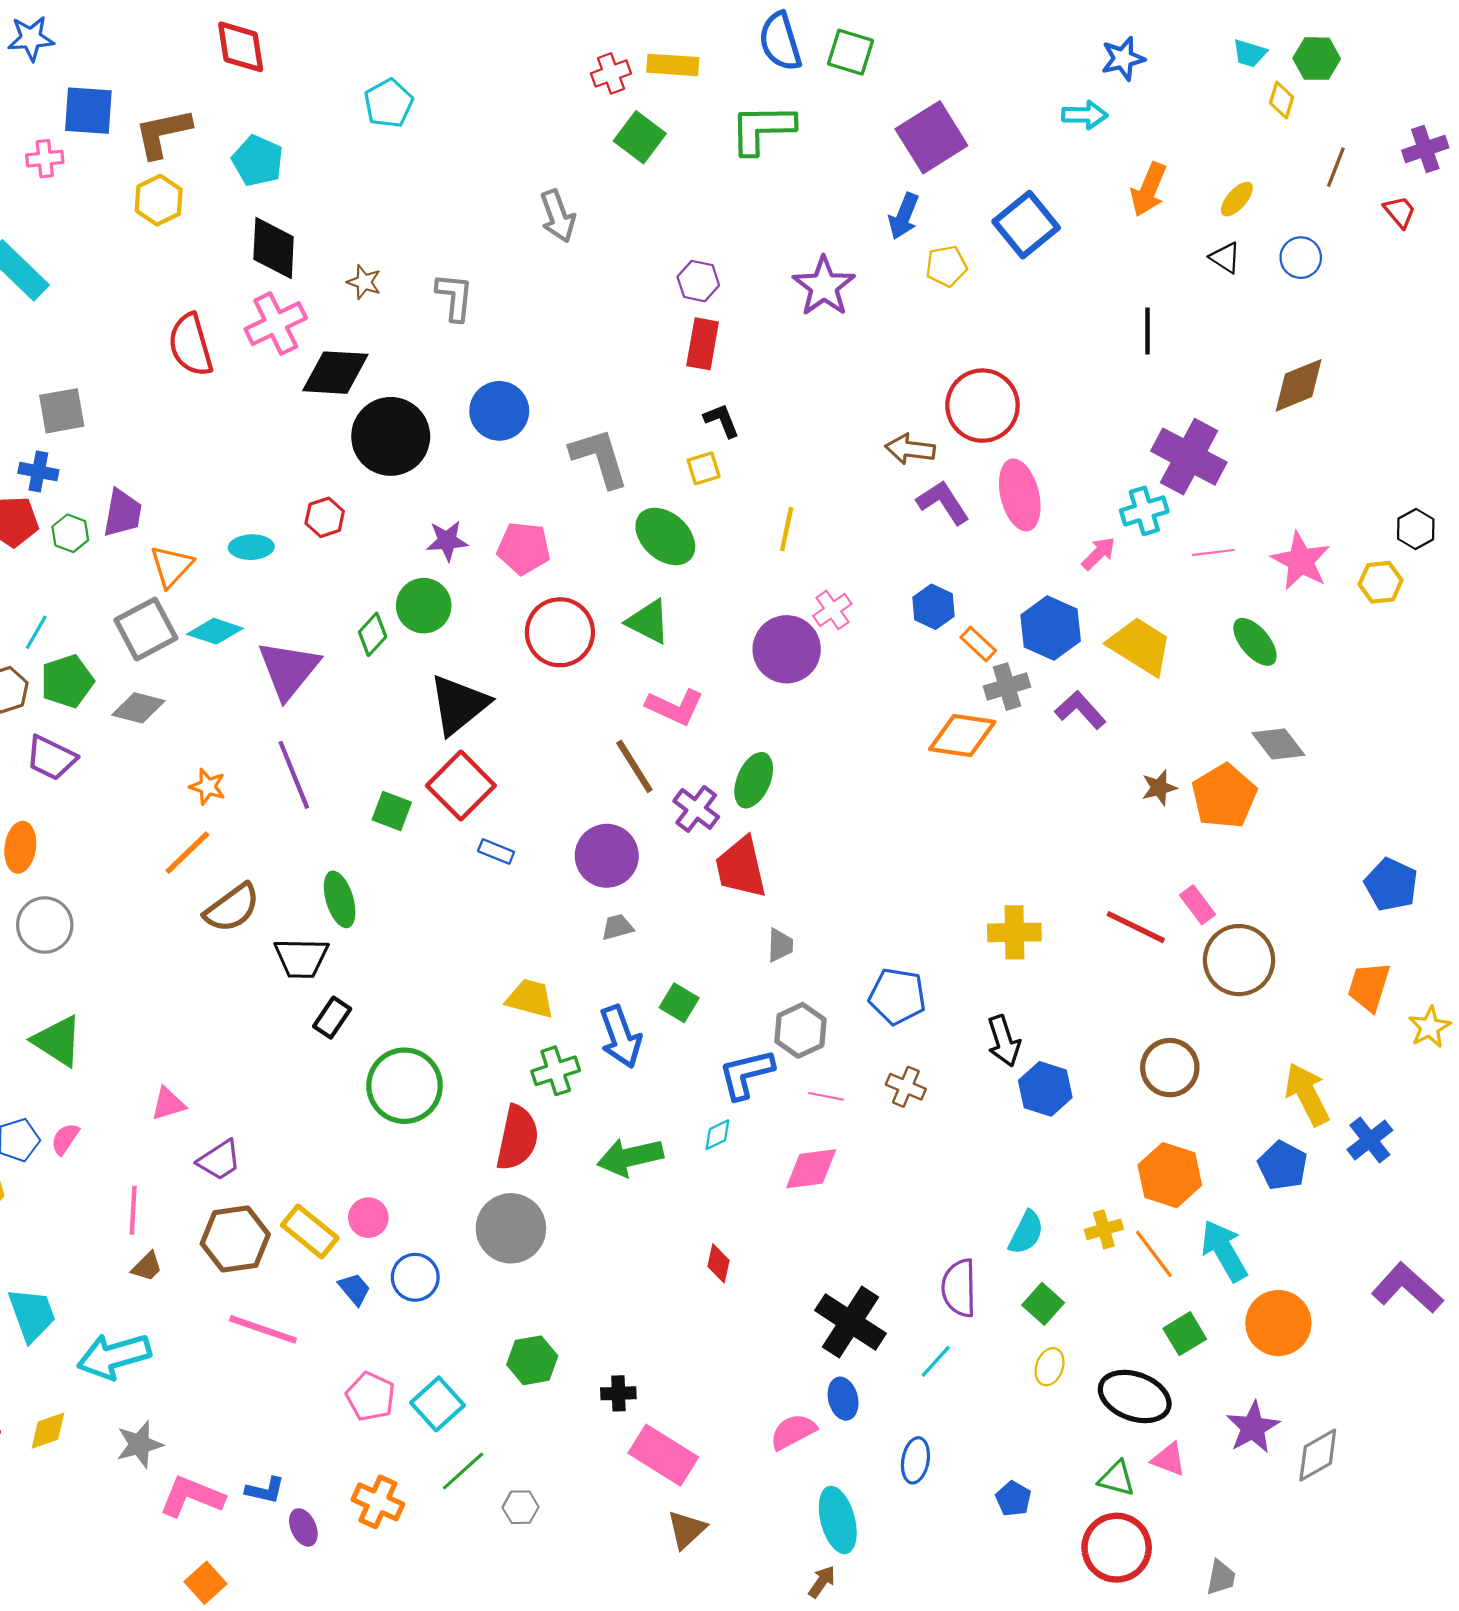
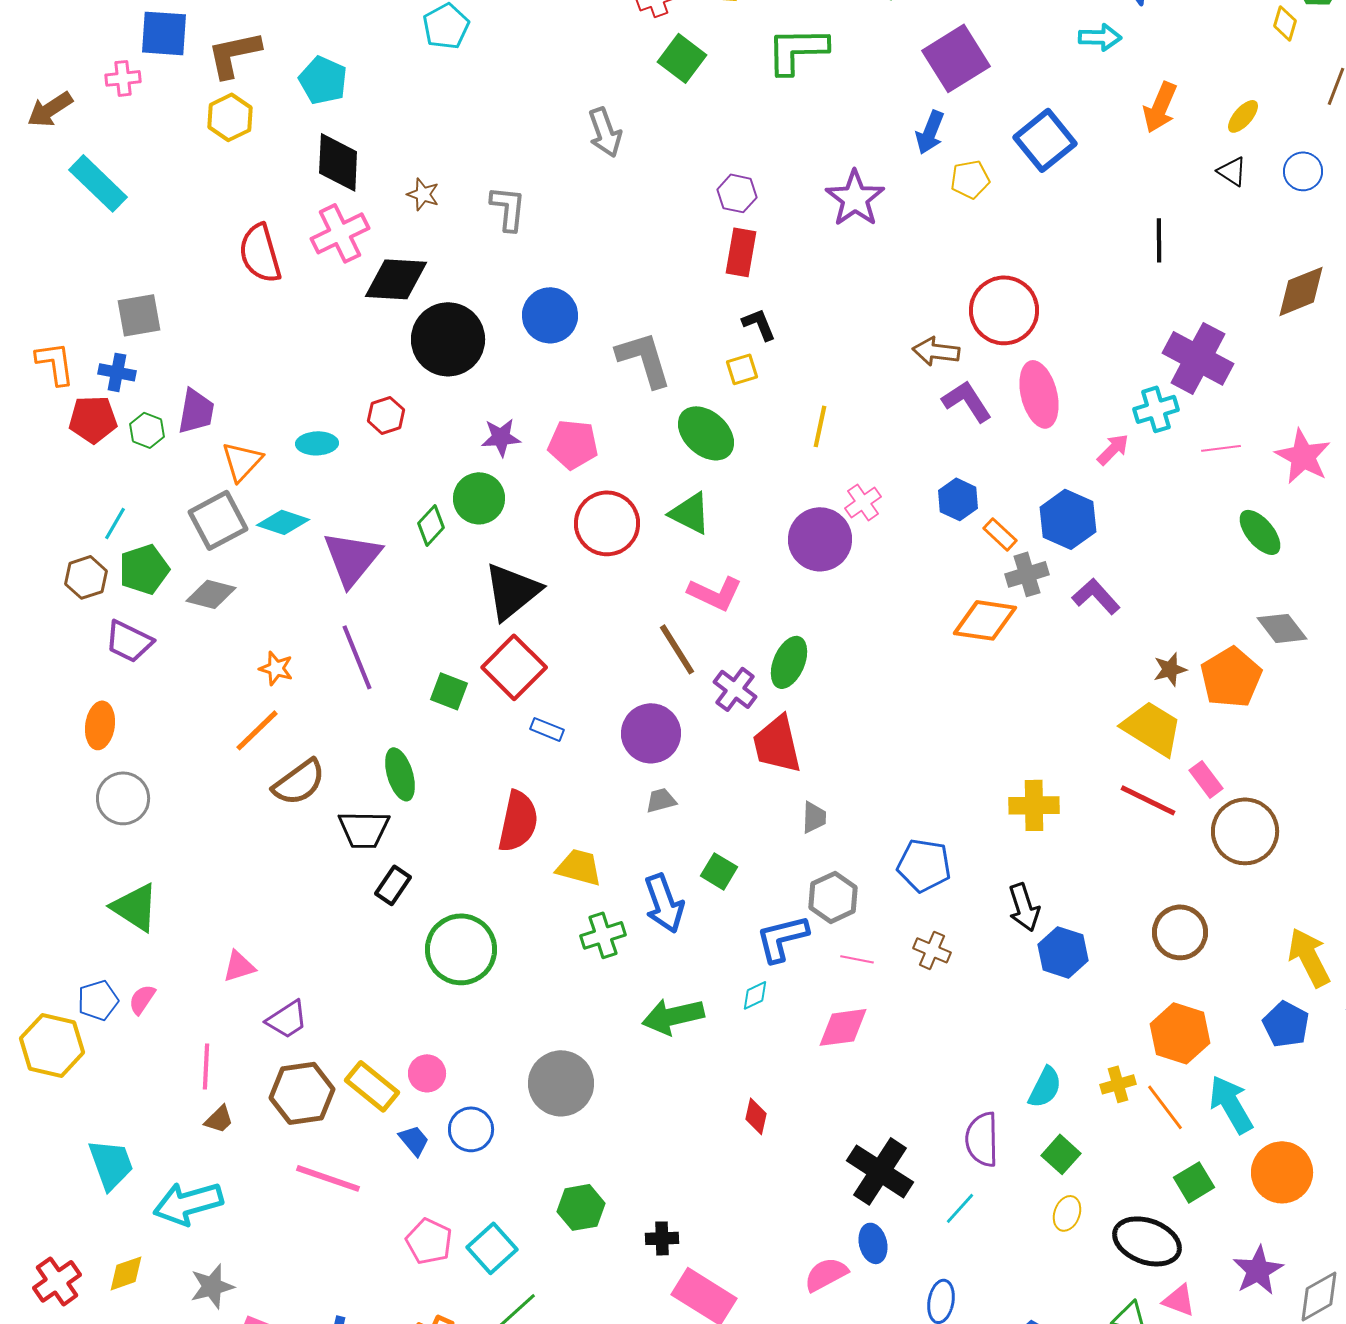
yellow trapezoid: (1140, 646) -> (1152, 728), moved
red semicircle: (517, 1138) -> (518, 821), moved

